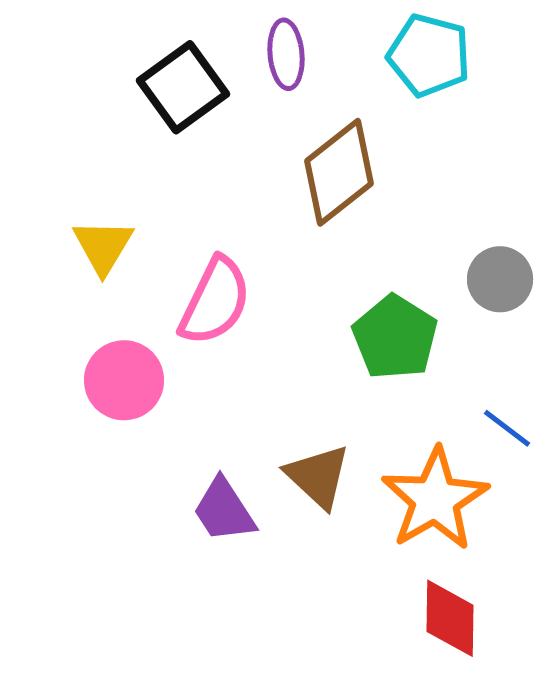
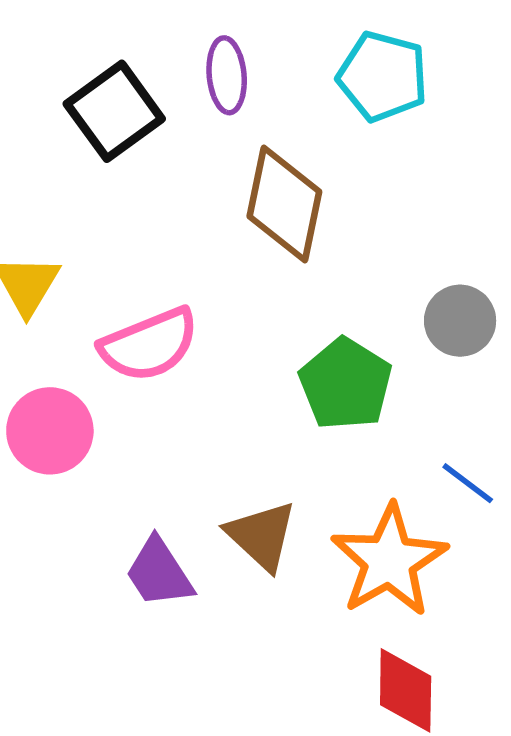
brown diamond: (339, 172) -> (284, 204), turned -40
pink semicircle: (215, 301) -> (149, 345), turned 42

